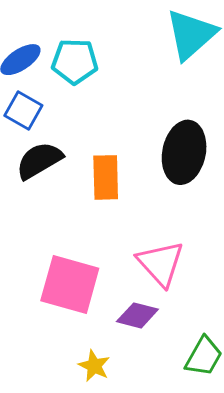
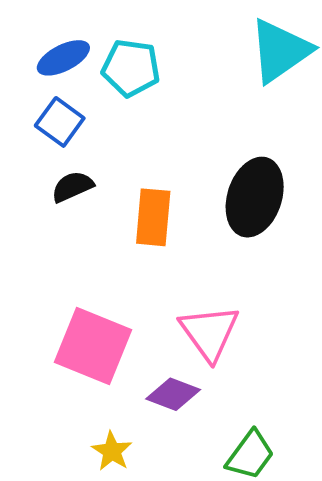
black semicircle: (39, 160) -> (72, 187), size x0.7

